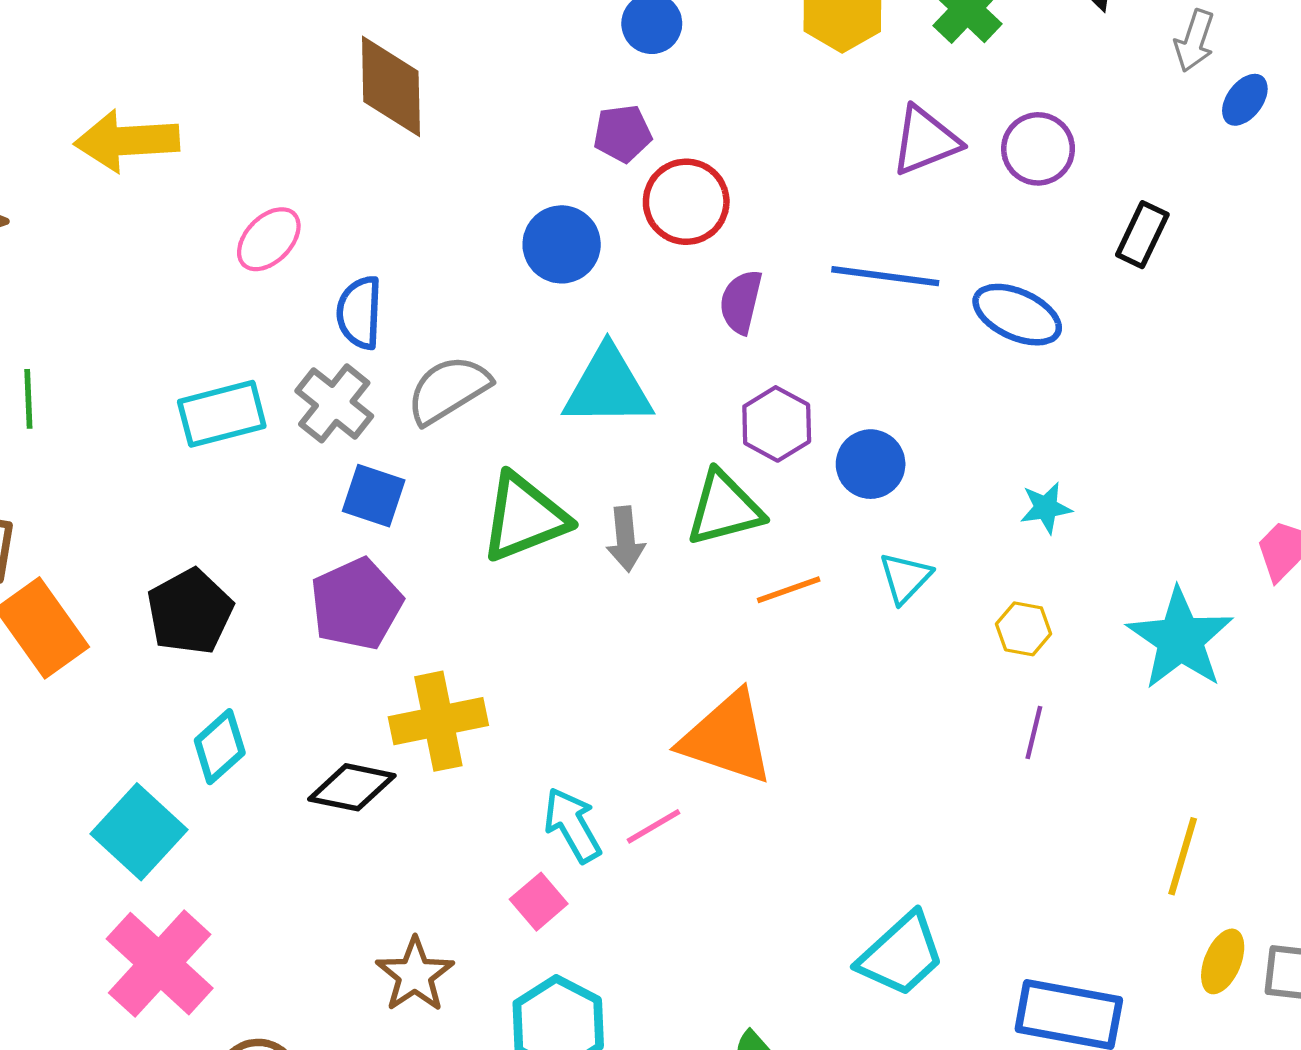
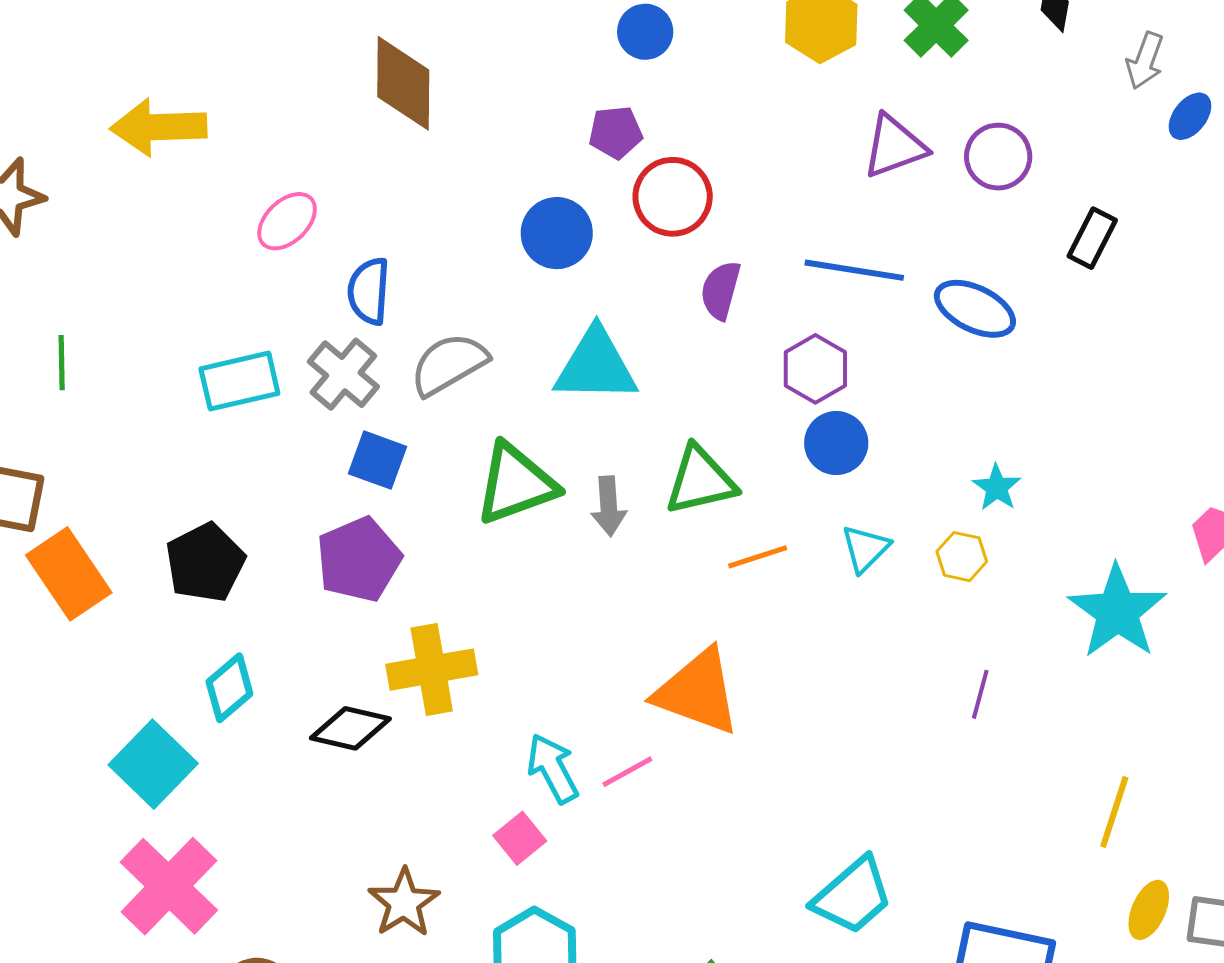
purple hexagon: (777, 424) -> (815, 369), moved
cyan star: (1046, 508) -> (997, 487), turned -30
yellow hexagon: (1024, 629) -> (962, 557), moved

